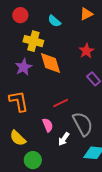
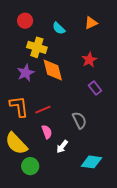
red line: (61, 103) -> (43, 110), moved
gray semicircle: (83, 124) -> (79, 120), moved, size x0.7
yellow semicircle: (18, 138) -> (16, 143), size x1.4

